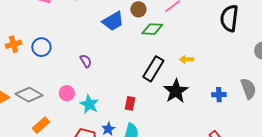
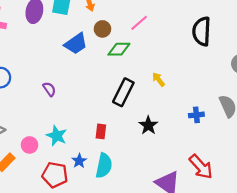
yellow arrow: (187, 59) -> (158, 79), turned 56
black star: (176, 91) -> (148, 125), moved, size x0.7
pink circle: (67, 93) -> (30, 145), moved

